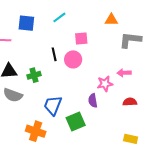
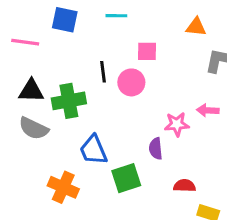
cyan line: (59, 17) -> (116, 16), turned 32
green cross: (34, 75) -> (69, 101), size x1.5
red semicircle: (130, 102) -> (185, 186), moved
blue trapezoid: (53, 105) -> (93, 150), turned -50

